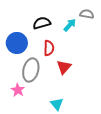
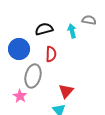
cyan arrow: (70, 25) -> (72, 31), turned -56
red triangle: (64, 67) -> (66, 91), moved

